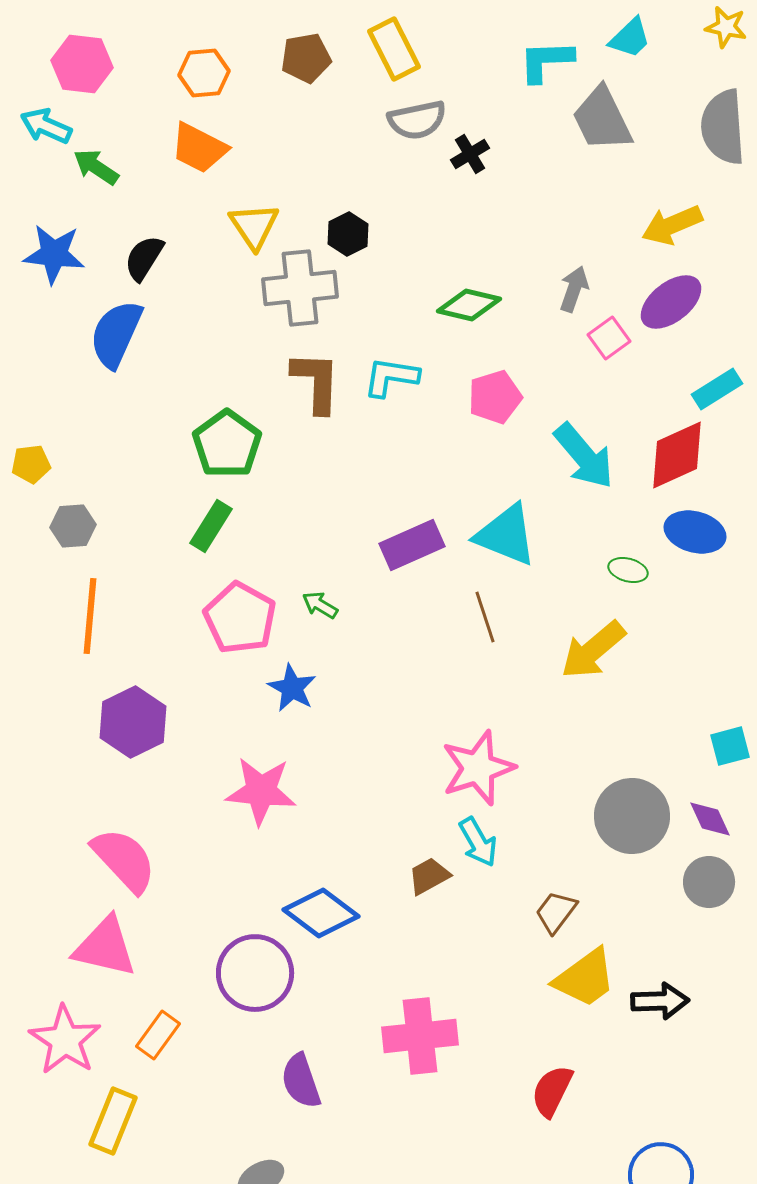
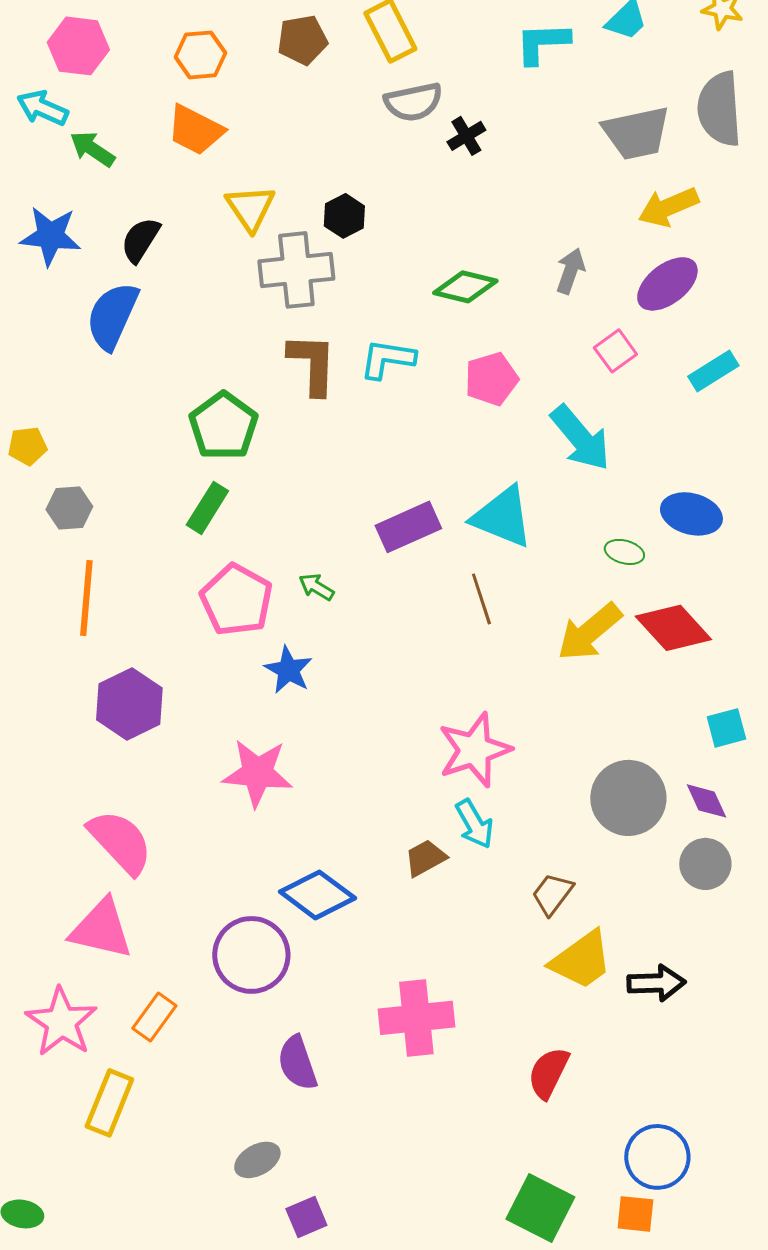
gray trapezoid: (602, 119) -> (636, 133), moved, turned -76
pink square: (609, 338) -> (615, 351), moved
red diamond: (677, 455) -> (673, 628), moved, turned 72

